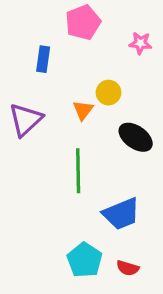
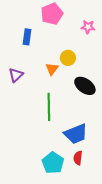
purple triangle: (26, 120) -> (16, 75), size x0.7
red semicircle: (128, 268) -> (78, 158), moved, turned 80

